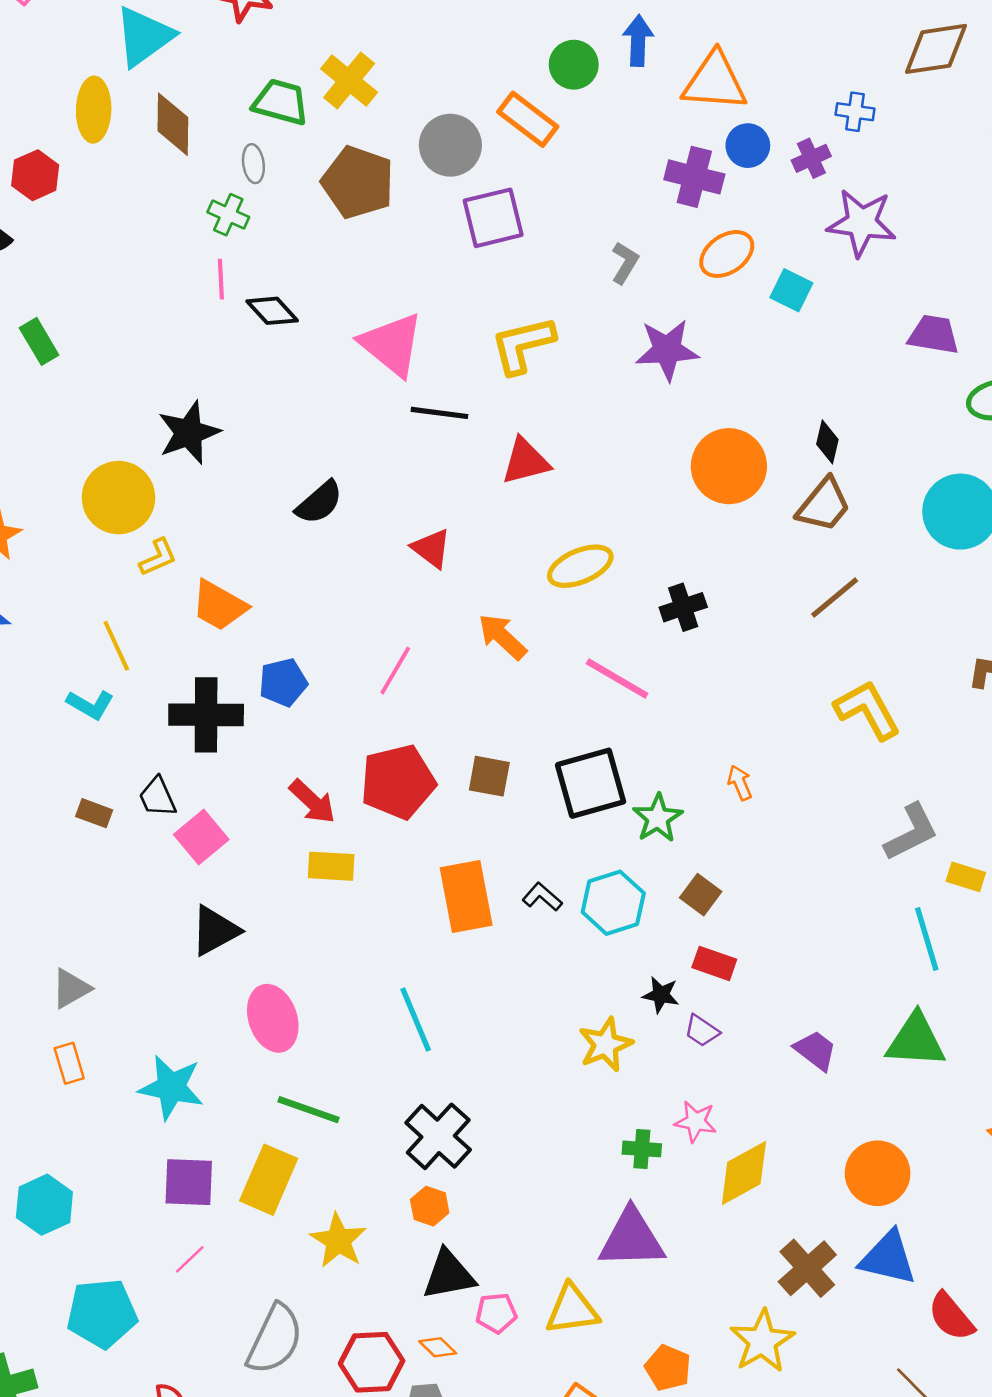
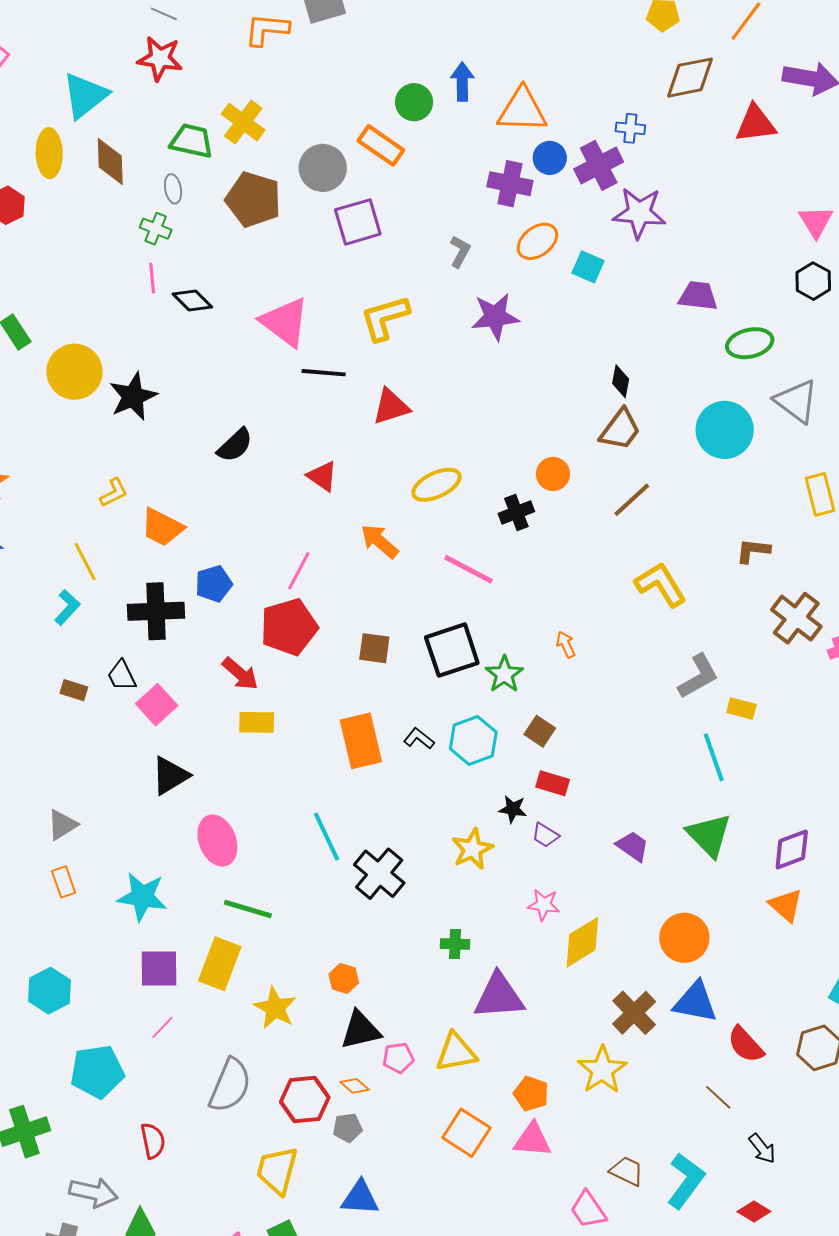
purple cross: (811, 158) -> (599, 165), size x1.6
orange circle: (729, 466) -> (553, 474), moved, size x0.6
yellow circle: (118, 498) -> (74, 372), moved
cyan L-shape: (90, 705) -> (67, 607), turned -75
red pentagon: (398, 782) -> (289, 627), moved
green triangle: (916, 1040) -> (709, 835), turned 45
black cross: (438, 1136) -> (379, 874), moved
green cross: (642, 1149) -> (455, 944), moved

